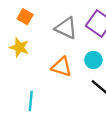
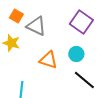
gray triangle: (66, 28) -> (36, 26), moved

